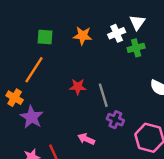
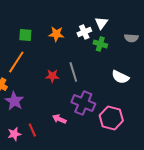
green cross: (136, 48) -> (100, 44), turned 32
gray line: (103, 95) -> (73, 72), moved
purple cross: (115, 120) -> (83, 103), size x1.6

